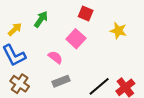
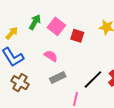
red square: (86, 14) -> (77, 36), moved
pink square: (76, 39) -> (56, 26), moved

